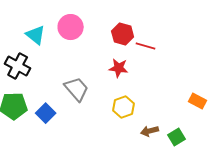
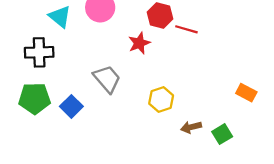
black cross: (18, 66) -> (39, 52), turned -30
red star: (119, 68) -> (139, 43), moved, turned -30

